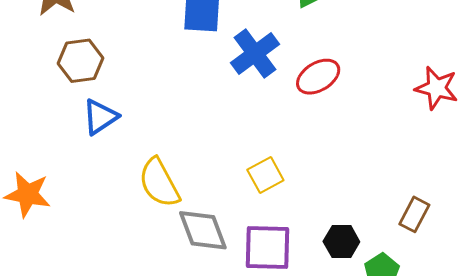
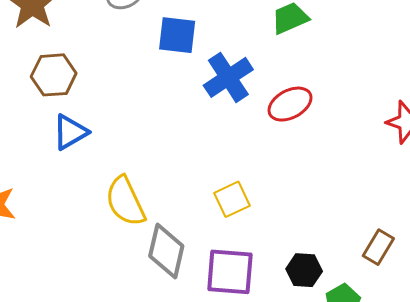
gray diamond: (203, 230) -> (166, 251), turned 30

